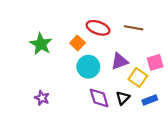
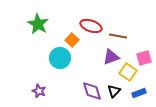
brown line: (134, 28) -> (118, 36), moved
green star: (41, 44) -> (38, 24), moved
cyan circle: (88, 67) -> (60, 58), moved

